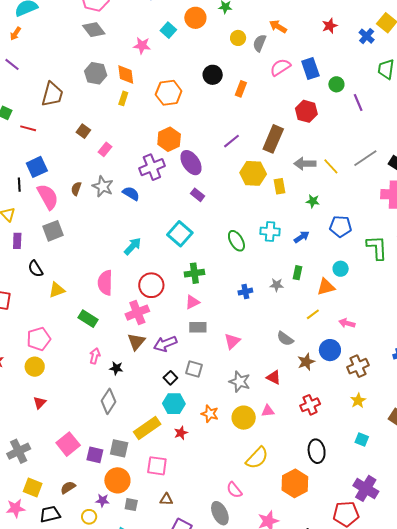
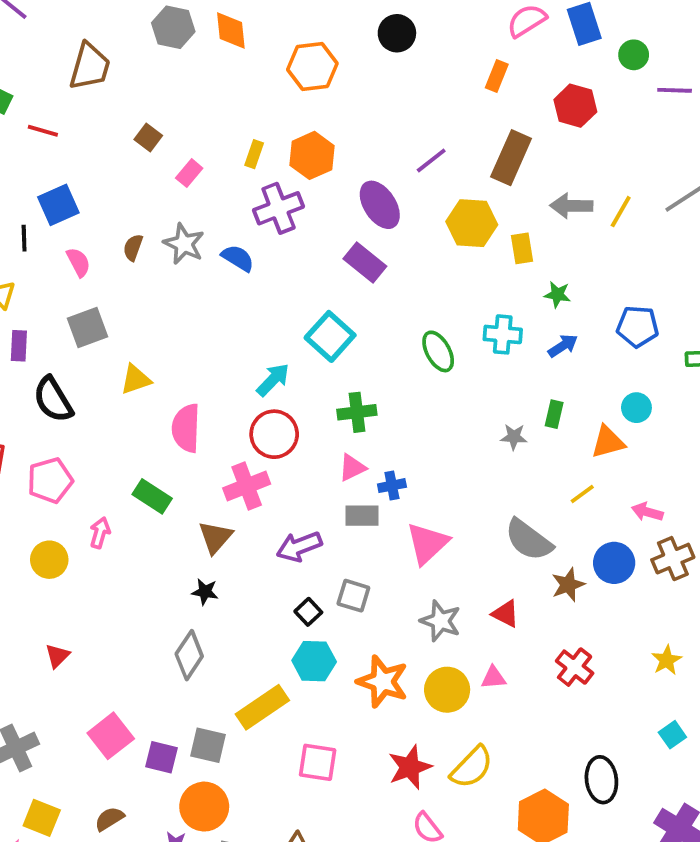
orange rectangle: (241, 89) -> (497, 76), moved
yellow rectangle: (123, 98) -> (254, 154), moved
purple line: (358, 103) -> (675, 90), turned -66
purple ellipse: (191, 163) -> (380, 205), moved
yellow line: (331, 166) -> (621, 212), turned 72
purple rectangle: (198, 195) -> (365, 263), size x1.5
pink semicircle: (48, 197) -> (78, 262), size x0.6
green star: (313, 201) -> (557, 295), moved
cyan arrow: (133, 246) -> (273, 380), moved
black semicircle: (35, 269) -> (53, 400), size x1.4
yellow triangle: (57, 290) -> (136, 380), moved
blue cross: (245, 292) -> (392, 486), moved
pink pentagon: (39, 339) -> (50, 480), moved
gray semicircle: (285, 339) -> (529, 540), size x1.5
pink triangle: (232, 341) -> (427, 543), size x1.4
brown triangle: (136, 342) -> (215, 537), moved
pink arrow: (95, 356) -> (100, 533), moved
brown cross: (358, 366) -> (673, 559), moved
yellow circle: (35, 367) -> (49, 560), moved
red cross: (310, 405) -> (575, 667), turned -30
orange star: (210, 414) -> (383, 682), size x1.5
red star: (181, 433) -> (410, 767), moved, size x1.6
cyan square: (362, 439) -> (672, 735), turned 32
black ellipse: (317, 451) -> (601, 780), moved
pink square: (157, 466) -> (318, 762), moved

